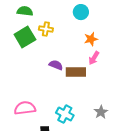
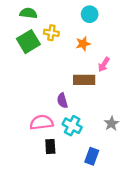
orange star: (91, 39) -> (83, 44), moved
purple semicircle: (56, 65) -> (62, 101), moved, turned -128
pink semicircle: (25, 108) -> (42, 122), moved

